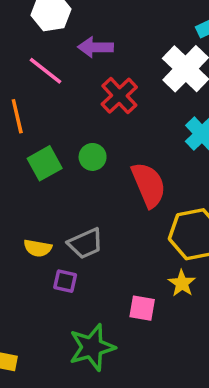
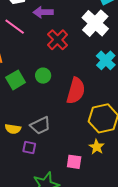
red semicircle: (149, 185) -> (76, 91), turned 40

